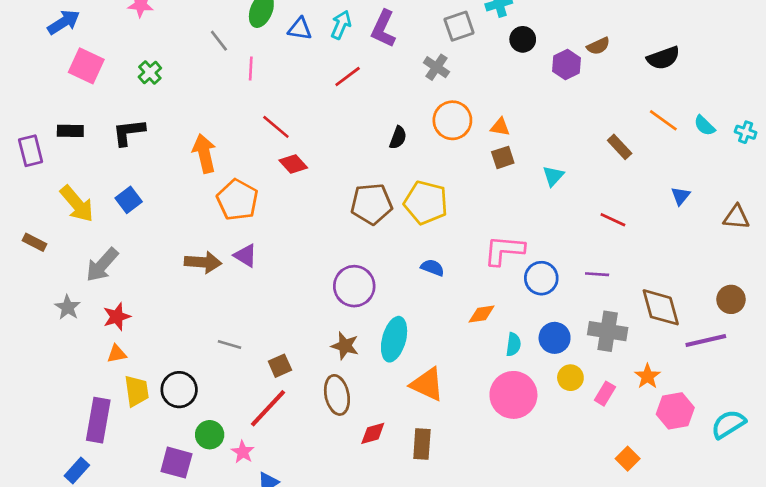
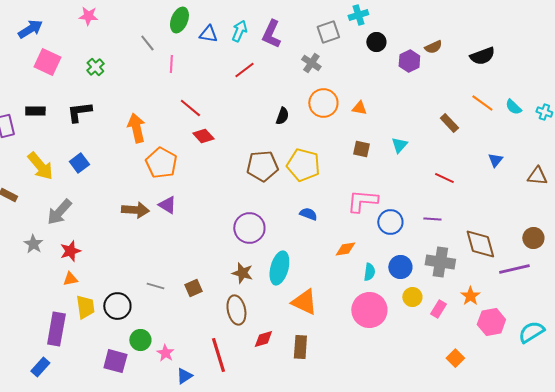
brown square: (503, 157) -> (361, 149), moved, turned 30
gray line: (230, 345) -> (155, 286), moved
red line: (268, 408) -> (218, 355), moved, turned -60

